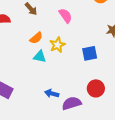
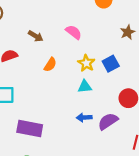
yellow star: (57, 45) -> (86, 63), moved
cyan triangle: (40, 57) -> (85, 87), moved

